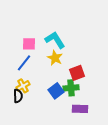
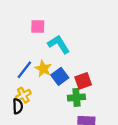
pink square: (29, 44) -> (38, 27), moved
yellow star: (55, 58) -> (43, 69), moved
blue square: (56, 91) -> (60, 76), moved

